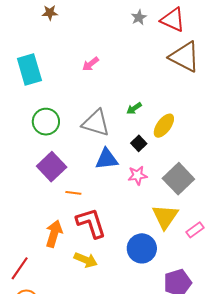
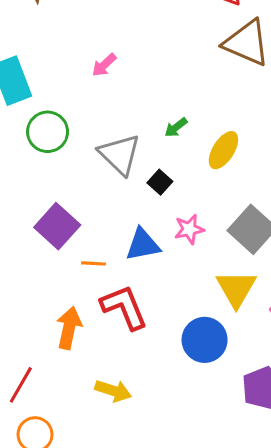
green circle: (46, 122) -> (48, 132), moved
gray triangle: (96, 123) -> (120, 154), turned 32
black square: (139, 143) -> (160, 182), moved
blue triangle: (107, 159) -> (143, 245), moved
yellow arrow: (86, 260) -> (113, 391), moved

